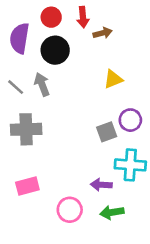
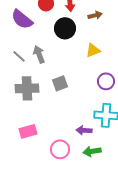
brown arrow: (103, 33) -> (95, 15), moved
purple semicircle: (20, 38) -> (22, 19), turned -60
black circle: (55, 50) -> (65, 28), moved
gray square: (107, 132) -> (60, 83), moved

